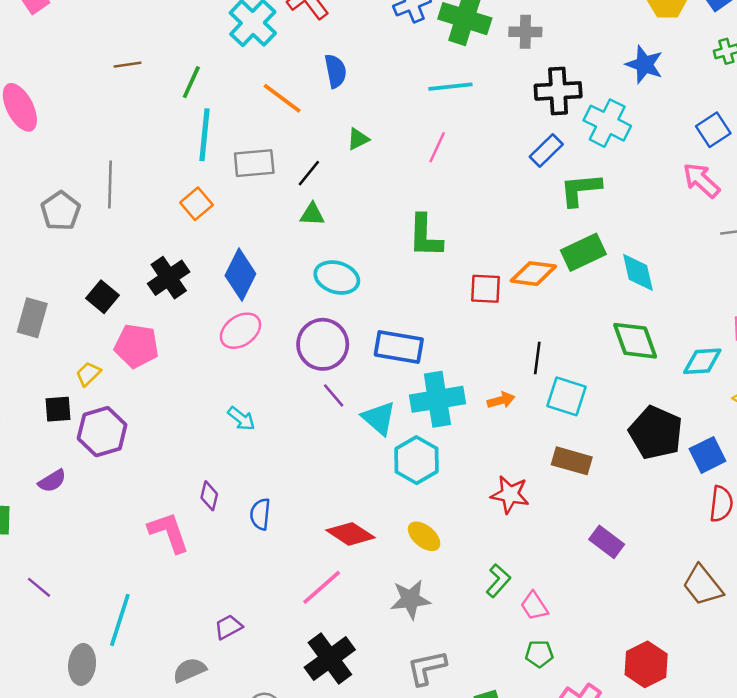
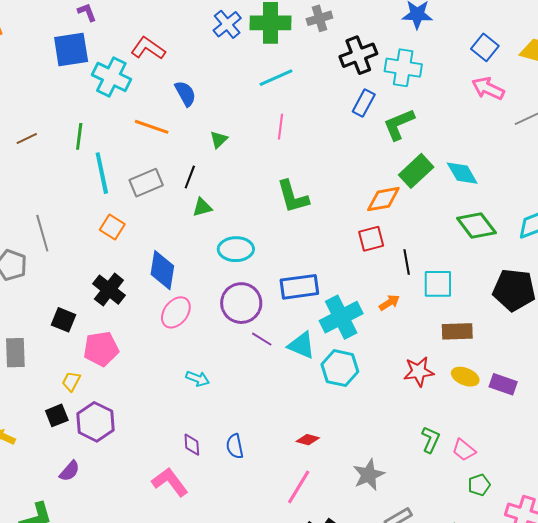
red square: (486, 289) -> (371, 239), moved
red diamond: (351, 534) -> (308, 440), size x0.6
yellow ellipse: (424, 536) -> (465, 377), moved

